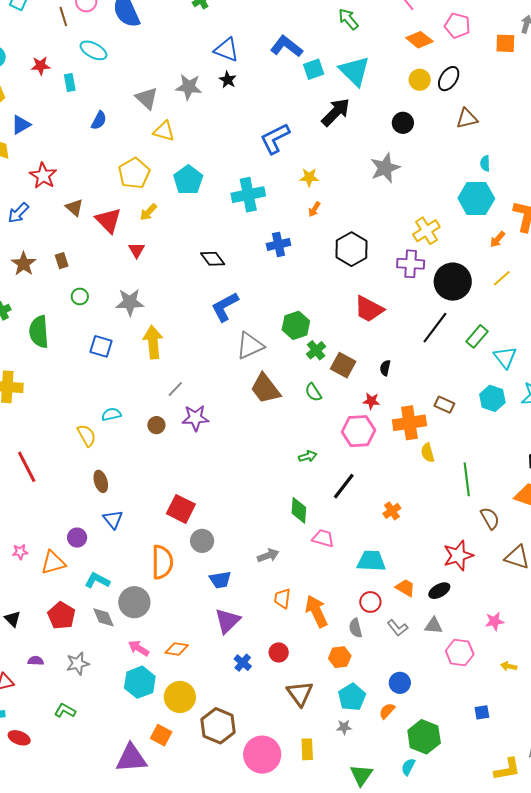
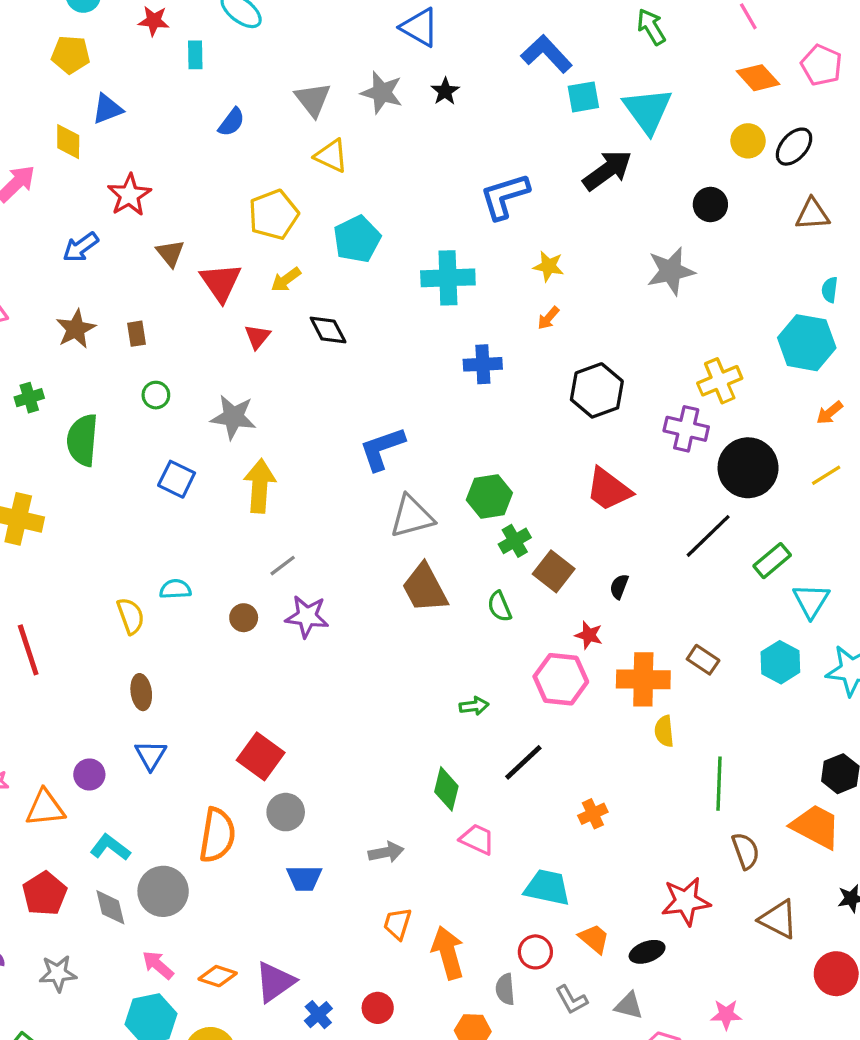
blue triangle: (226, 50) -> (420, 27), moved
black diamond: (213, 259) -> (328, 330), moved
purple triangle: (227, 621) -> (275, 982), moved

